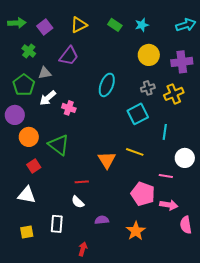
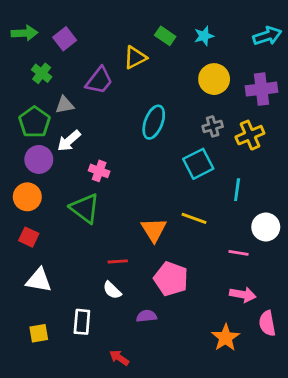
yellow triangle: (79, 25) -> (135, 57), moved
pink cross: (69, 108) -> (99, 171), moved
purple circle: (15, 115) -> (39, 159), moved
orange circle: (29, 137) -> (27, 197), moved
red square: (34, 166) -> (29, 237), moved, turned -32
pink pentagon: (143, 194) -> (171, 279), moved
orange star: (136, 231) -> (226, 338), moved
red arrow: (83, 249) -> (119, 358), turned -72

